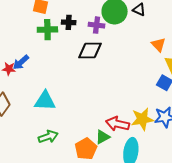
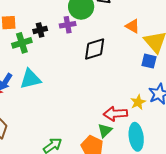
black diamond: (90, 50) -> (95, 49), moved
cyan triangle: (45, 101) -> (30, 79), moved
yellow star: (142, 119) -> (138, 102), size x0.7

